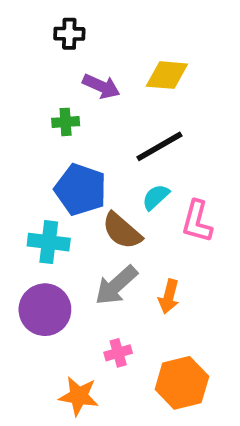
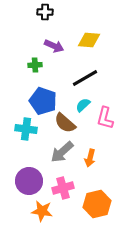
black cross: (69, 34) -> (45, 12), moved
purple circle: (45, 310) -> (29, 181), moved
pink cross: (118, 353) -> (63, 188), size x1.5

